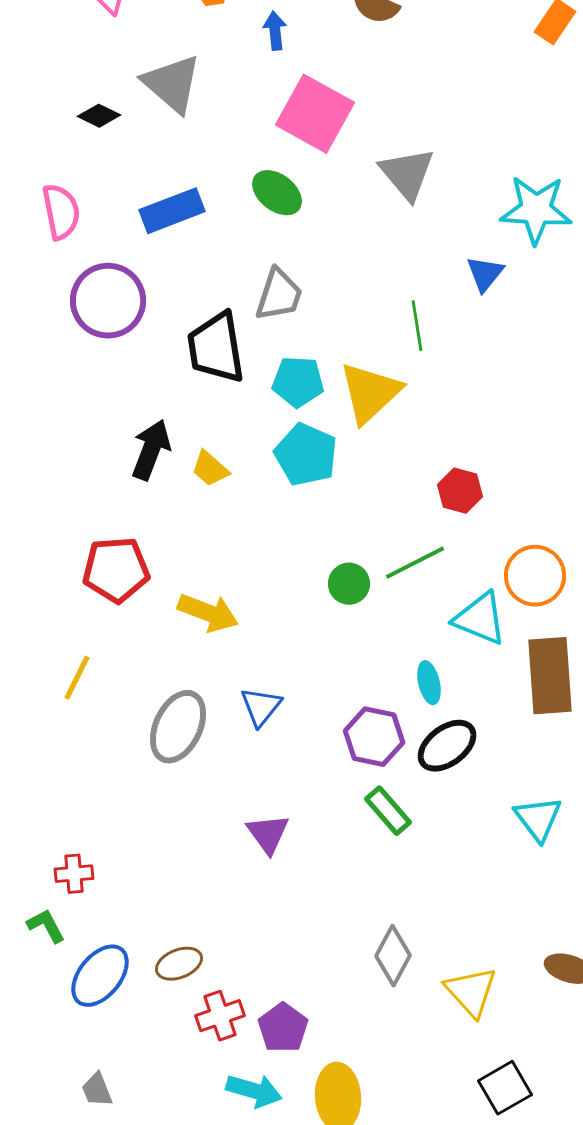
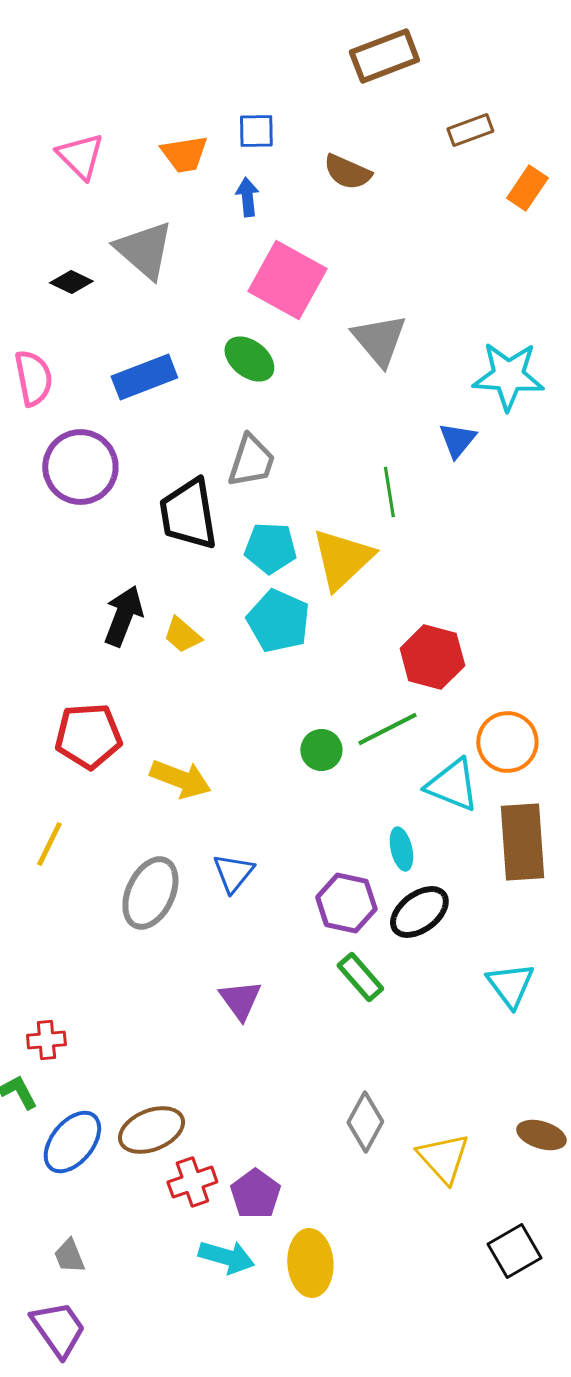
red hexagon: (460, 491) -> (432, 657), size x1.4
brown ellipse: (179, 964) -> (151, 1130), size x1.4
black square: (505, 1088) -> (514, 1251), moved

